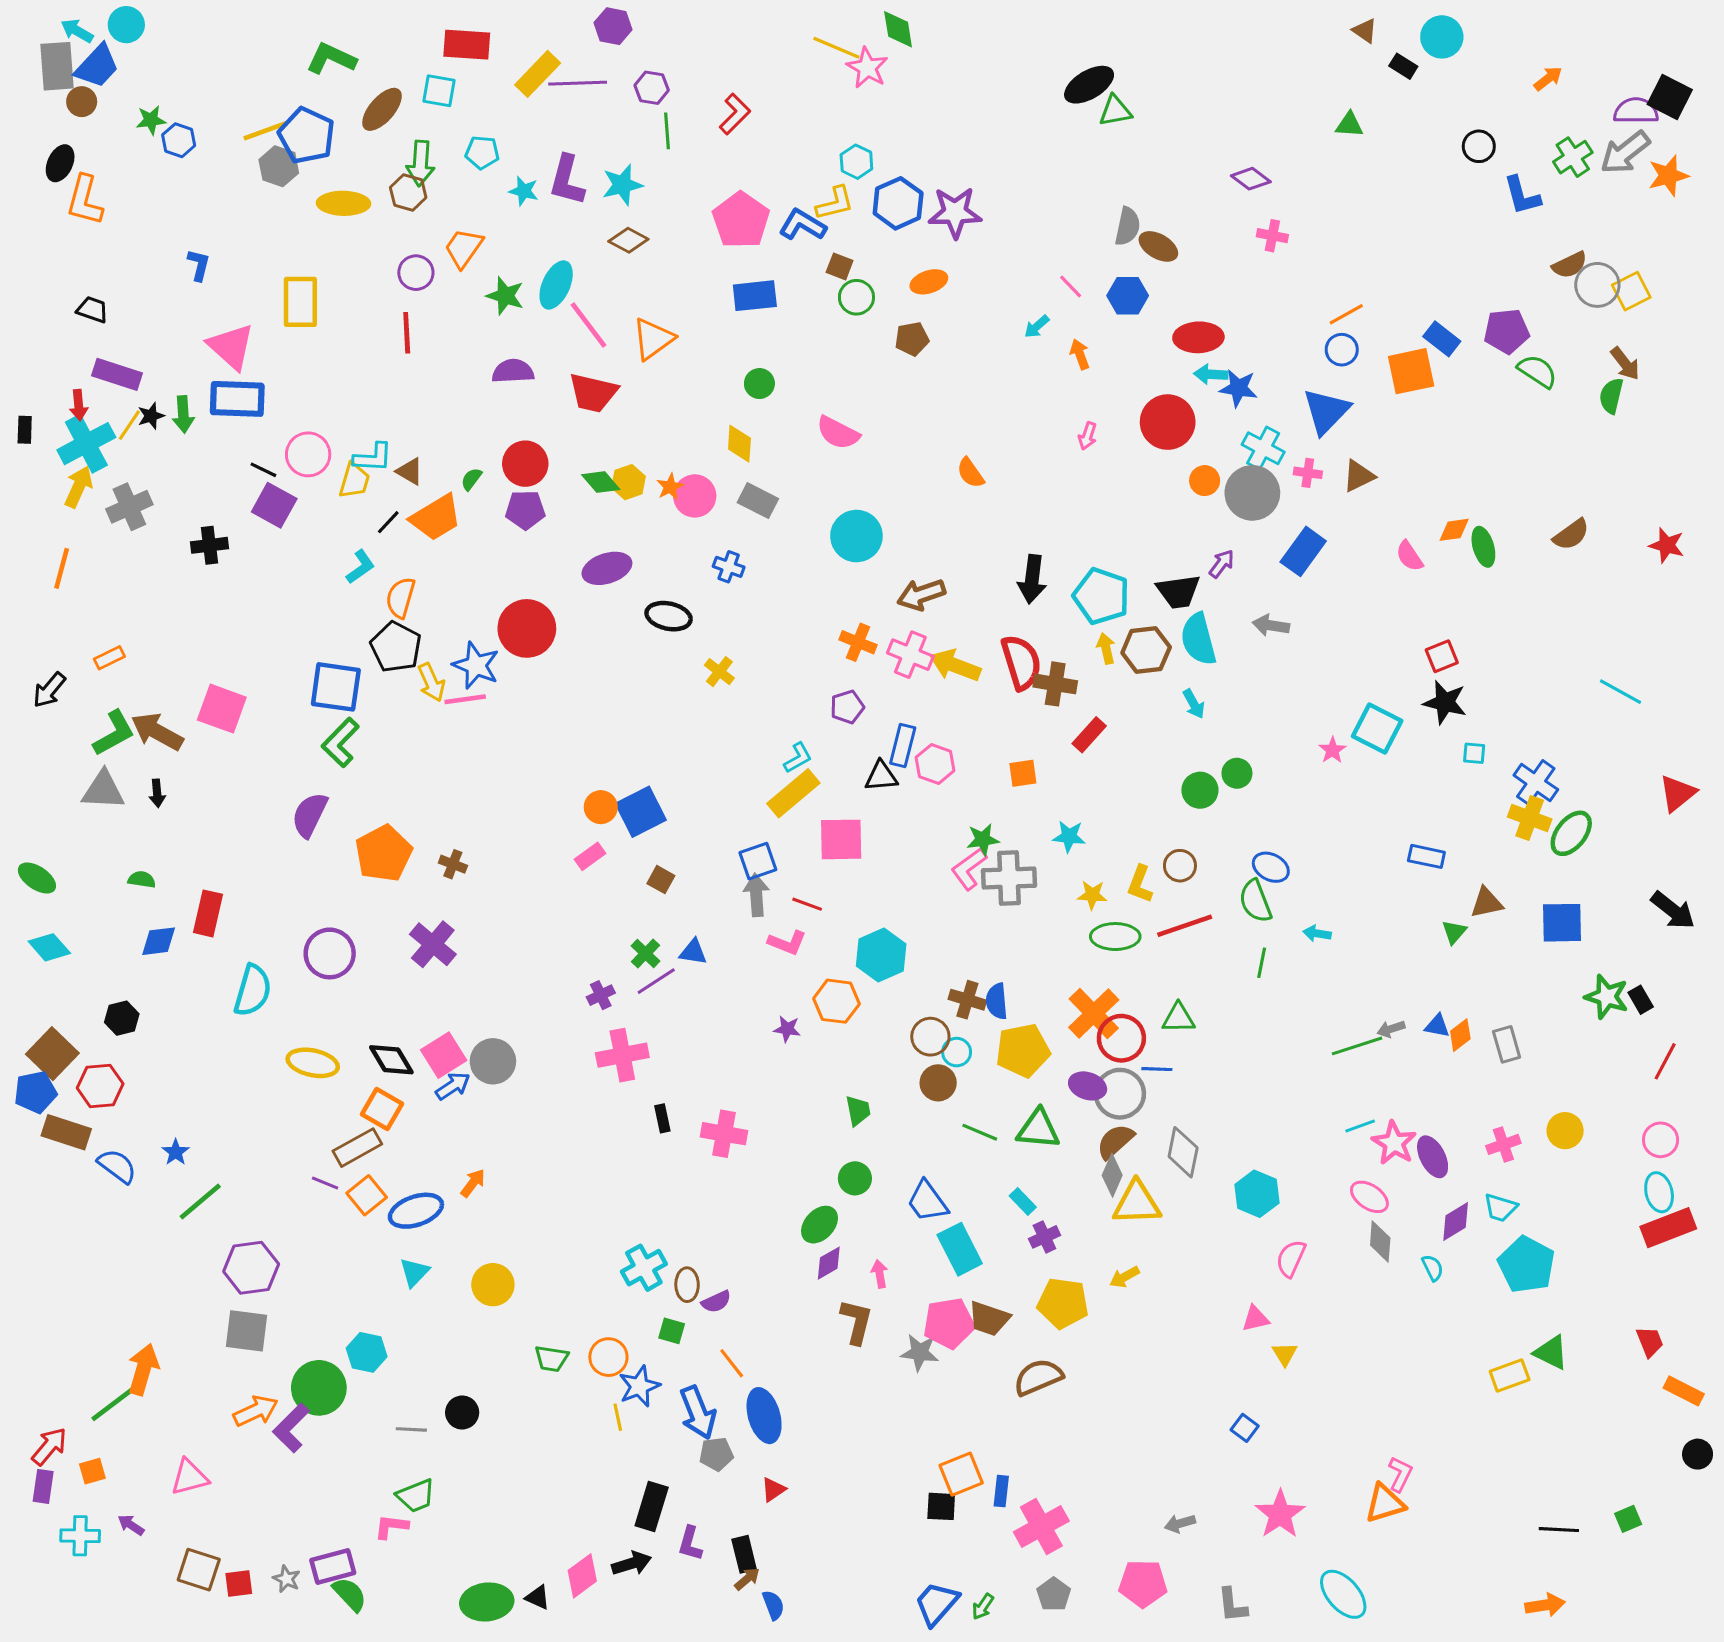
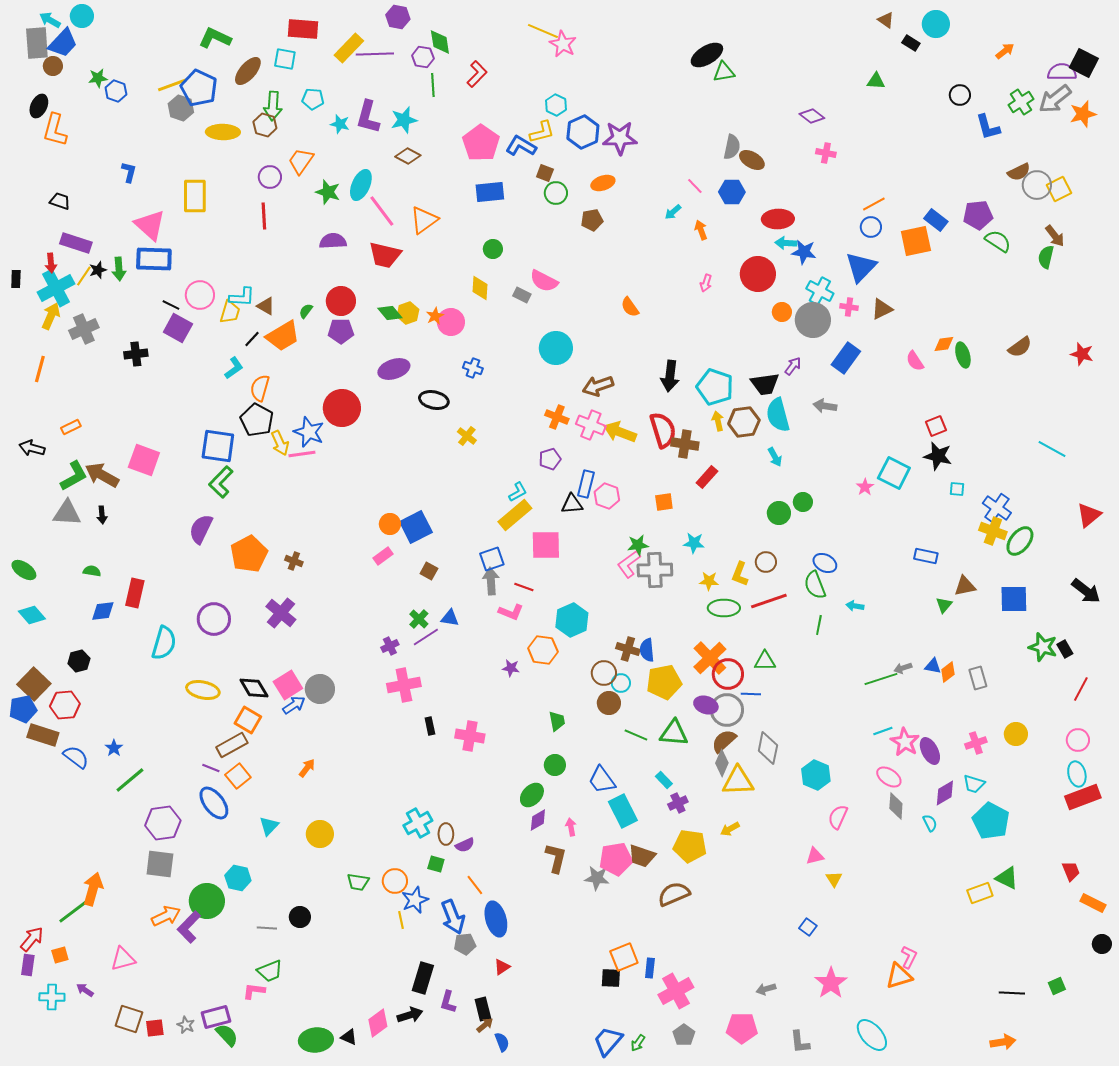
green diamond: (898, 29) -> (440, 42), moved
gray rectangle: (758, 501) -> (522, 295), moved, size x0.7
black arrow: (49, 690) -> (32, 448), turned 65
blue ellipse: (416, 1211) -> (214, 803), moved, turned 72

